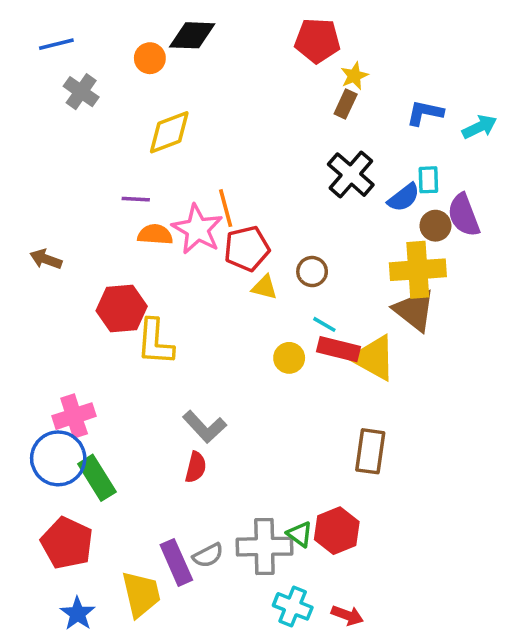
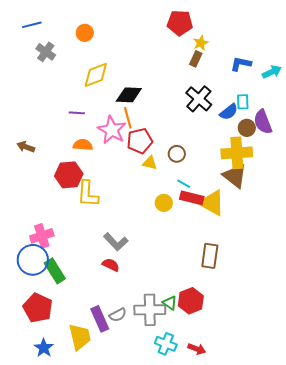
black diamond: (192, 35) -> (129, 95), moved
orange semicircle: (155, 234) -> (83, 145), moved
red semicircle: (196, 467) -> (111, 265), turned -78

